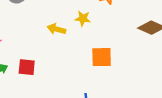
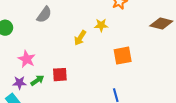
yellow arrow: (56, 29) -> (80, 38), turned -63

